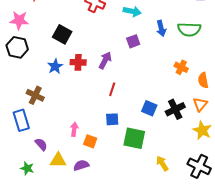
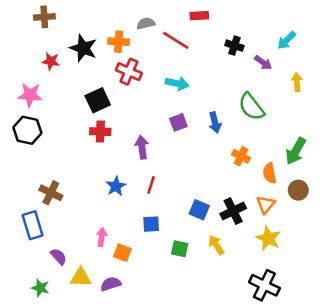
blue arrow: (161, 28) -> (215, 122), moved
green semicircle: (189, 29) -> (251, 107), turned 50
black square: (62, 34) -> (98, 100), moved, turned 36
purple arrow: (105, 60) -> (142, 147), turned -36
red cross: (78, 62) -> (100, 132), moved
blue star: (55, 66) -> (116, 186), moved
green square: (134, 138) -> (180, 249), size x0.6
yellow arrow: (162, 163) -> (216, 245), moved

